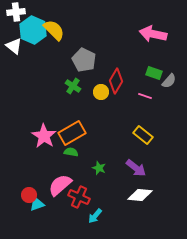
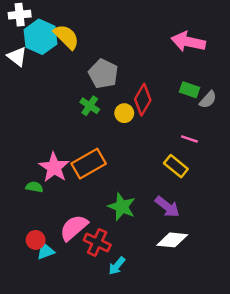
pink line: (145, 96) -> (189, 139), moved
green semicircle: (71, 152) -> (34, 187), moved
green star: (99, 168) -> (122, 207), size x1.6

